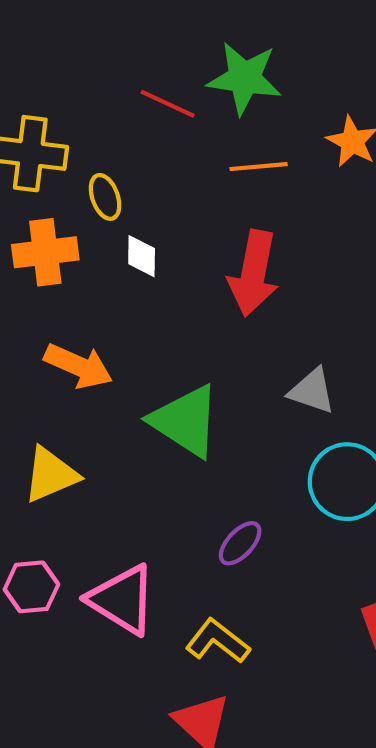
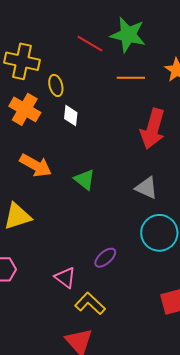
orange cross: (45, 252) -> (25, 109), turned 32
red arrow: (254, 273) -> (153, 129), moved
green triangle: (185, 421) -> (85, 180), moved, size x0.6
pink triangle: (122, 600) -> (65, 278), moved, size x0.6

